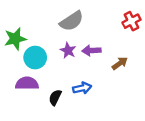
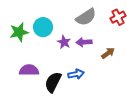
gray semicircle: (72, 21) -> (86, 17), moved
cyan circle: (35, 58) -> (43, 27), moved
black semicircle: (55, 97) -> (53, 82), size x1.5

